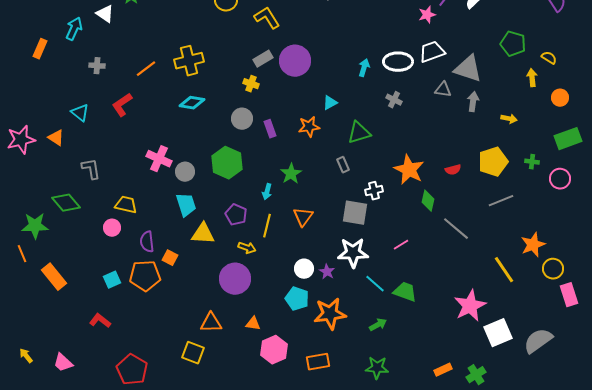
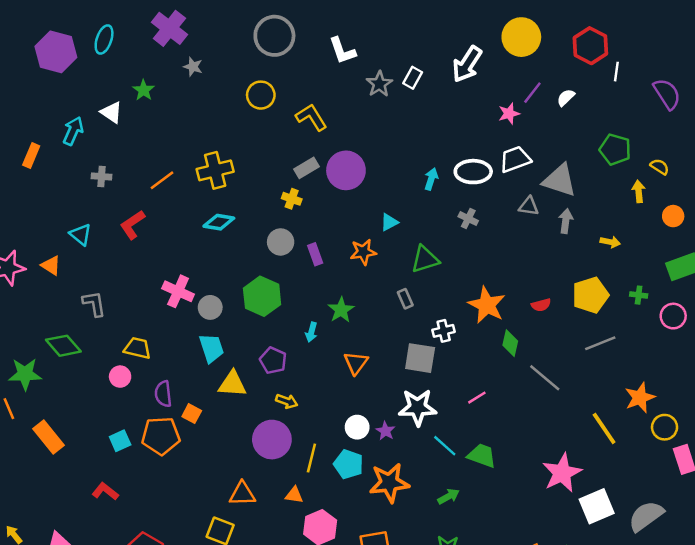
yellow line: (267, 226) -> (311, 458), moved

